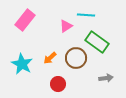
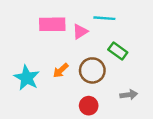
pink rectangle: (25, 20) -> (52, 24), moved, turned 50
green rectangle: (97, 42) -> (118, 51), size x0.7
red circle: (58, 84) -> (89, 106), moved

